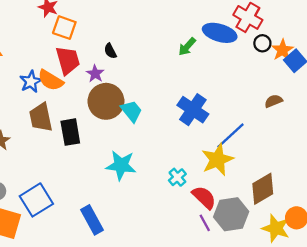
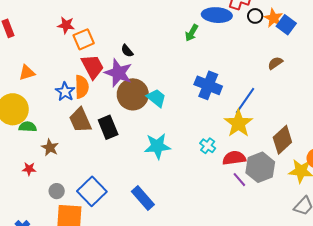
orange square: (64, 28) -> (84, 39), turned -30
purple star: (95, 74) -> (118, 73), size x1.8
orange semicircle: (51, 80) -> (82, 87), turned -110
red semicircle: (204, 197) -> (234, 158), turned -40

